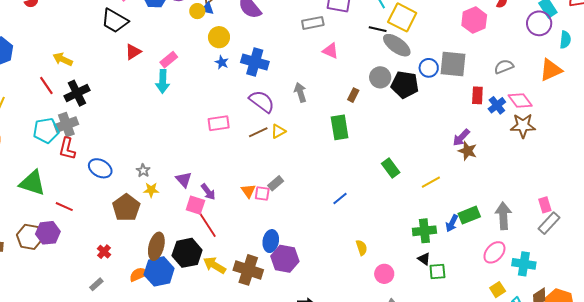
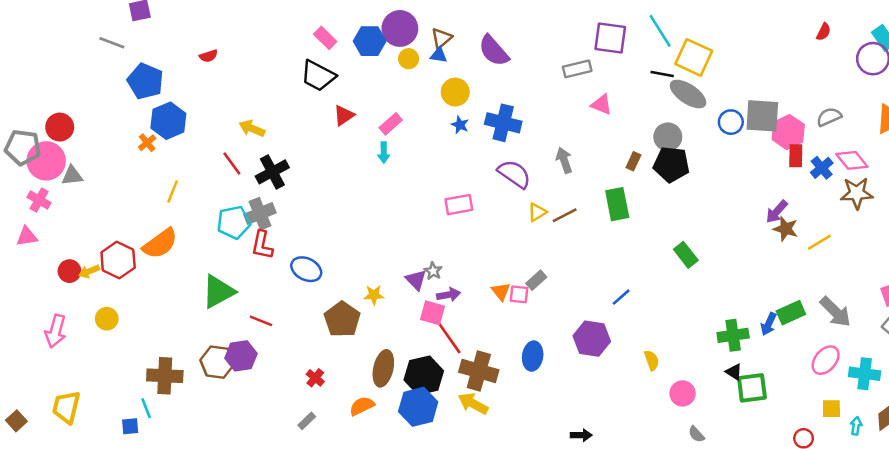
yellow circle: (197, 11) -> (409, 59), moved
pink hexagon: (474, 20) -> (788, 132), moved
cyan arrow: (163, 81) -> (384, 153), size x0.7
black pentagon: (405, 85) -> (671, 164), moved
brown line: (258, 132) -> (565, 215), moved
gray star: (143, 171) -> (433, 271), moved
yellow line: (431, 182) -> (819, 242), moved
green triangle: (32, 183) -> (218, 291), turned -44
purple arrow: (208, 192) -> (448, 295), turned -60
gray arrow: (503, 216) -> (835, 312), turned 140
purple hexagon: (285, 259) -> (592, 339), moved
yellow arrow: (214, 265) -> (473, 404), moved
brown cross: (248, 270) -> (479, 371), moved
blue hexagon: (159, 271) -> (418, 407), moved
green square: (437, 272) -> (752, 388), size x1.4
yellow square: (498, 290) -> (831, 409), turned 35

